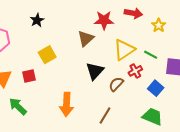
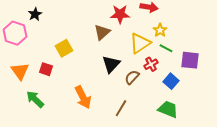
black star: (37, 20) -> (35, 14), moved
yellow star: (159, 25) -> (160, 30), moved
red square: (29, 76) -> (46, 69), turned 32
orange arrow: (66, 104) -> (83, 97), turned -30

